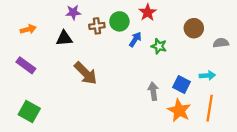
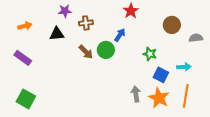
green circle: (119, 21) -> (106, 50), moved
green star: (159, 46) -> (150, 54), moved
brown arrow: (86, 73) -> (86, 52), moved, size x0.7
gray arrow: (153, 91) -> (136, 94), moved

